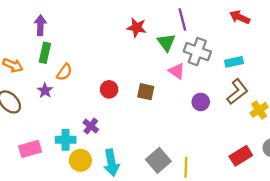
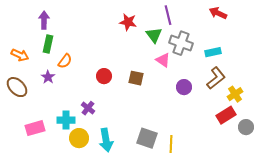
red rectangle: (241, 156) -> (226, 115), moved
gray square: (158, 160) -> (147, 138), turned -30

